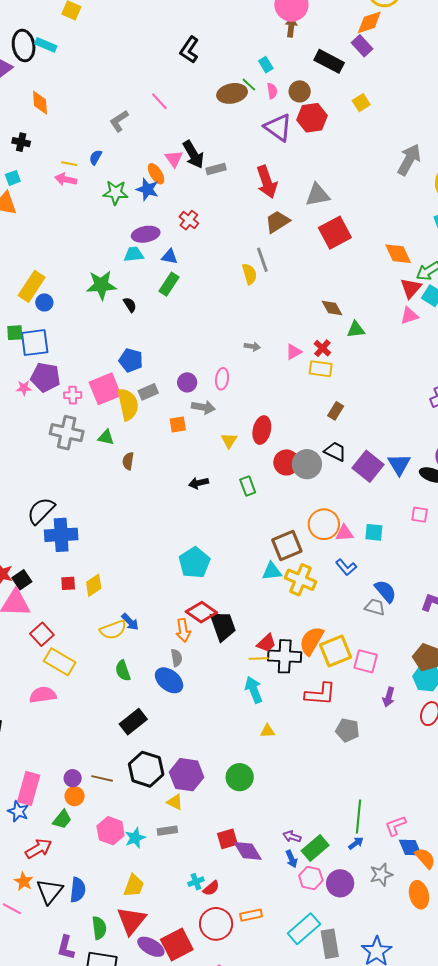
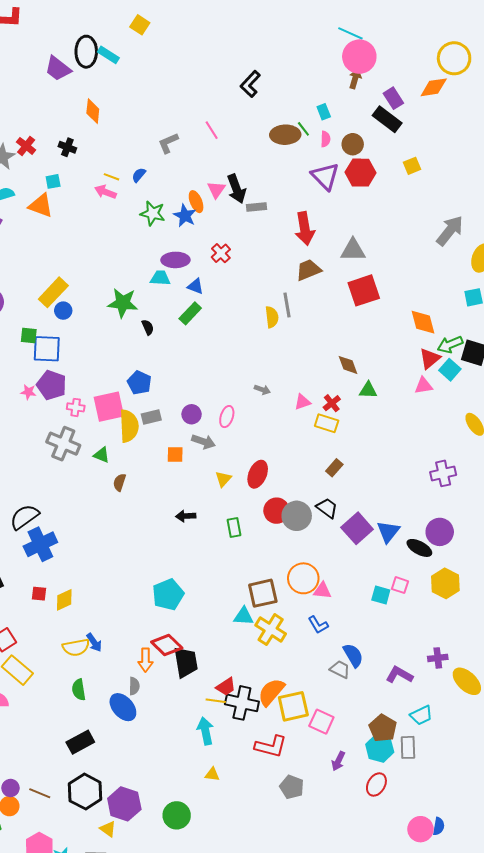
purple rectangle: (362, 46) -> (393, 98), moved
cyan square: (374, 532) -> (381, 595), moved
blue cross: (61, 535) -> (40, 544), turned -32

